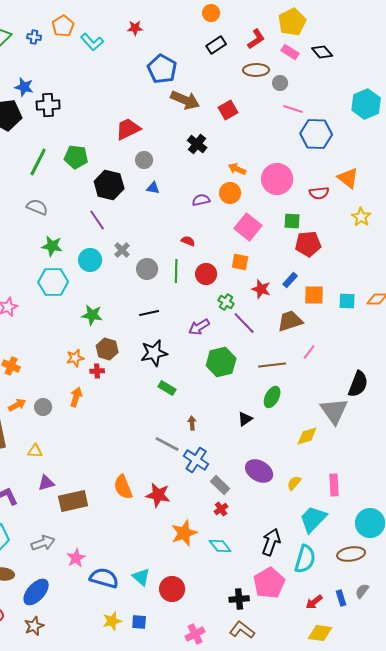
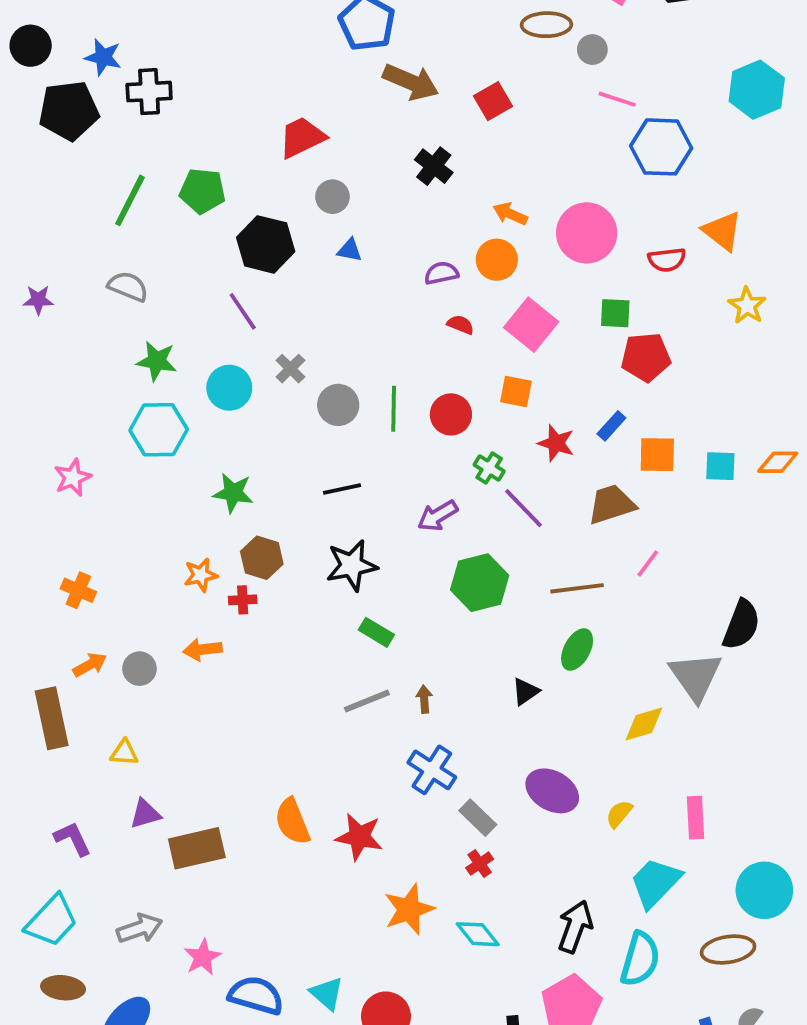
red semicircle: (188, 241) -> (460, 325), moved
orange arrow: (76, 397) -> (203, 650), turned -114
gray line: (167, 444) -> (367, 701), moved, turned -50

